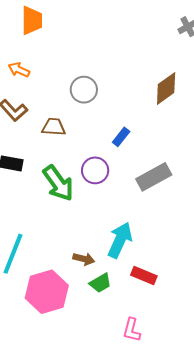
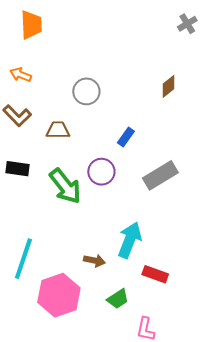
brown diamond: (166, 88) -> (169, 86), size x0.7
green trapezoid: (100, 283) -> (118, 299), moved

